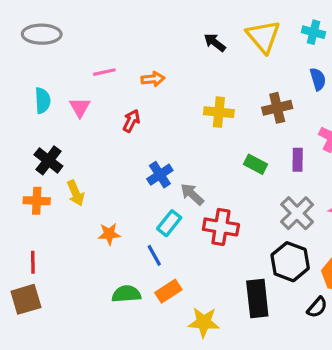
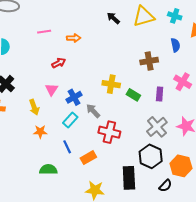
yellow triangle: (263, 36) -> (144, 16), turned 50
pink triangle: (80, 107) -> (52, 89), moved
yellow cross: (219, 112) -> (111, 84), moved
red arrow: (131, 121) -> (59, 63), turned 32
yellow arrow: (76, 193) -> (34, 107), moved
cyan rectangle: (169, 223) -> (70, 120), moved
orange rectangle: (168, 291) -> (88, 158), moved

